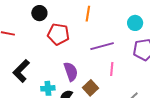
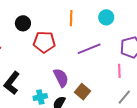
cyan circle: (135, 23) -> (106, 17), moved
pink line: (112, 69) -> (119, 71), moved

